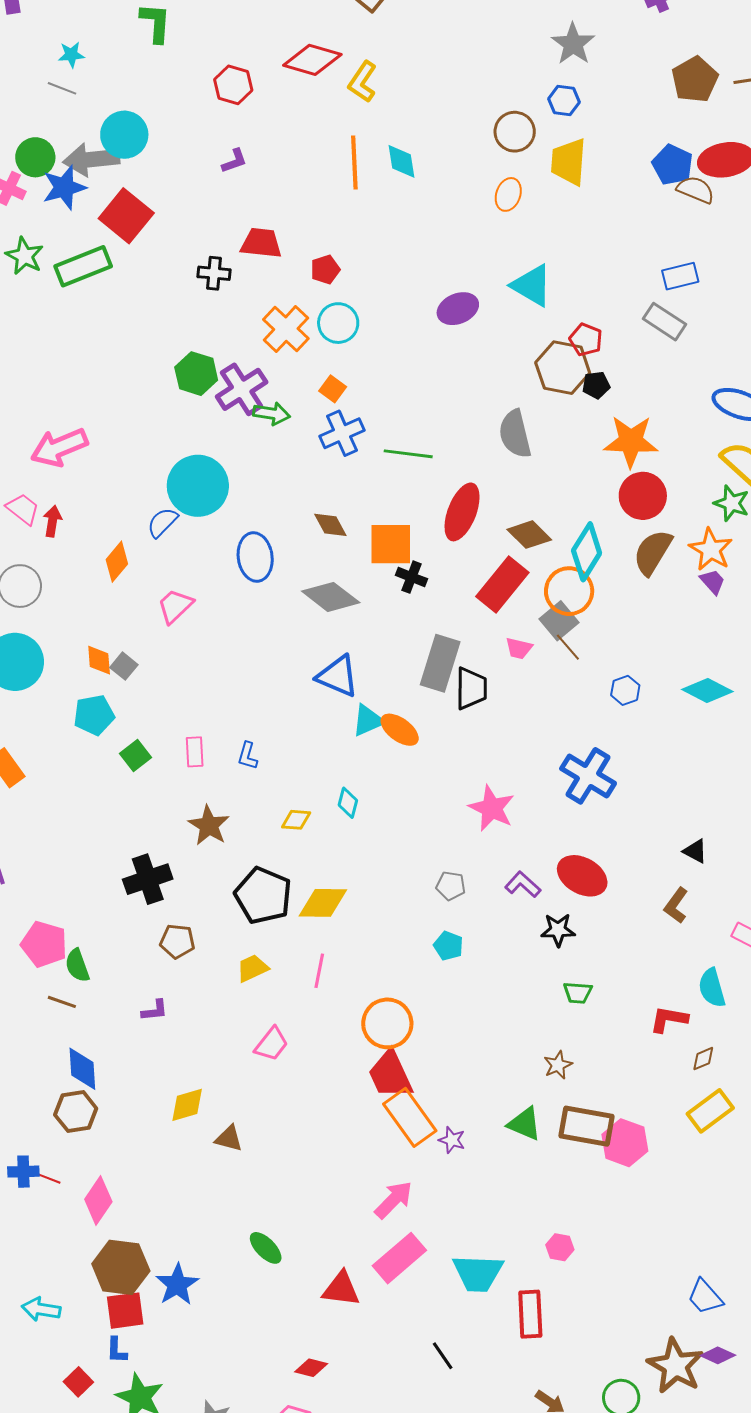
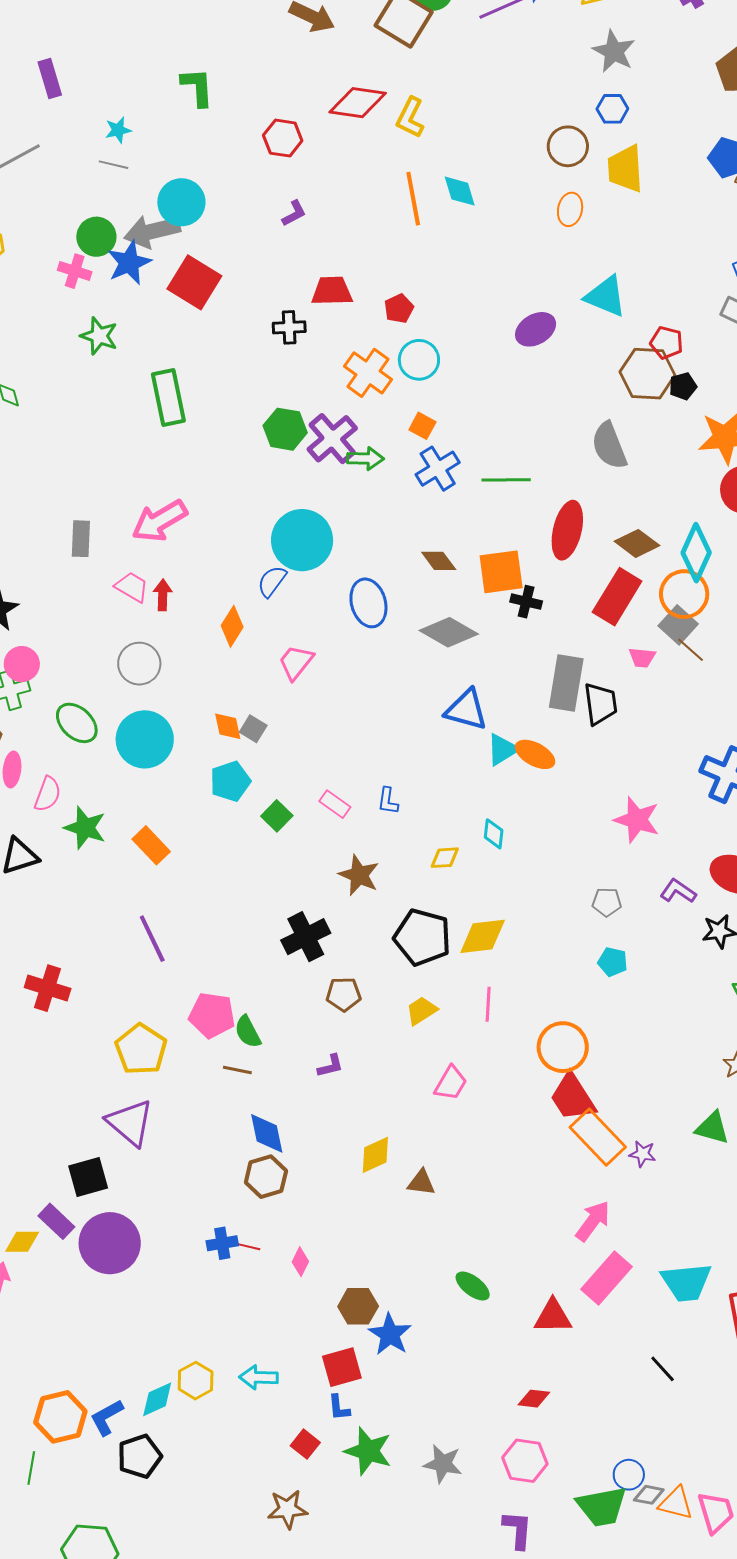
green rectangle: (83, 266) -> (168, 397), moved, turned -72
pink rectangle: (195, 752) -> (335, 804), turned -44
pink diamond: (98, 1200) -> (300, 1262), size x0.6
brown hexagon: (121, 1267) -> (358, 1306), moved, size x0.7

